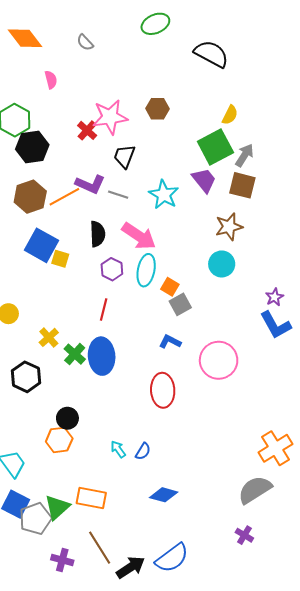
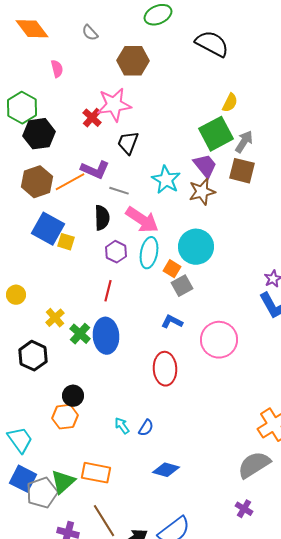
brown hexagon: (157, 109) -> (133, 61), moved, size x1.4
gray line: (118, 195) -> (119, 191), moved
brown star: (229, 227) -> (202, 192), moved
cyan circle: (222, 264) -> (196, 247), moved, size x1.4

